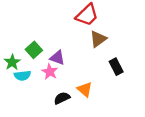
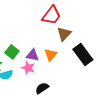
black rectangle: (116, 67) -> (83, 55), size x1.5
orange triangle: (85, 89) -> (51, 55), moved, turned 40

